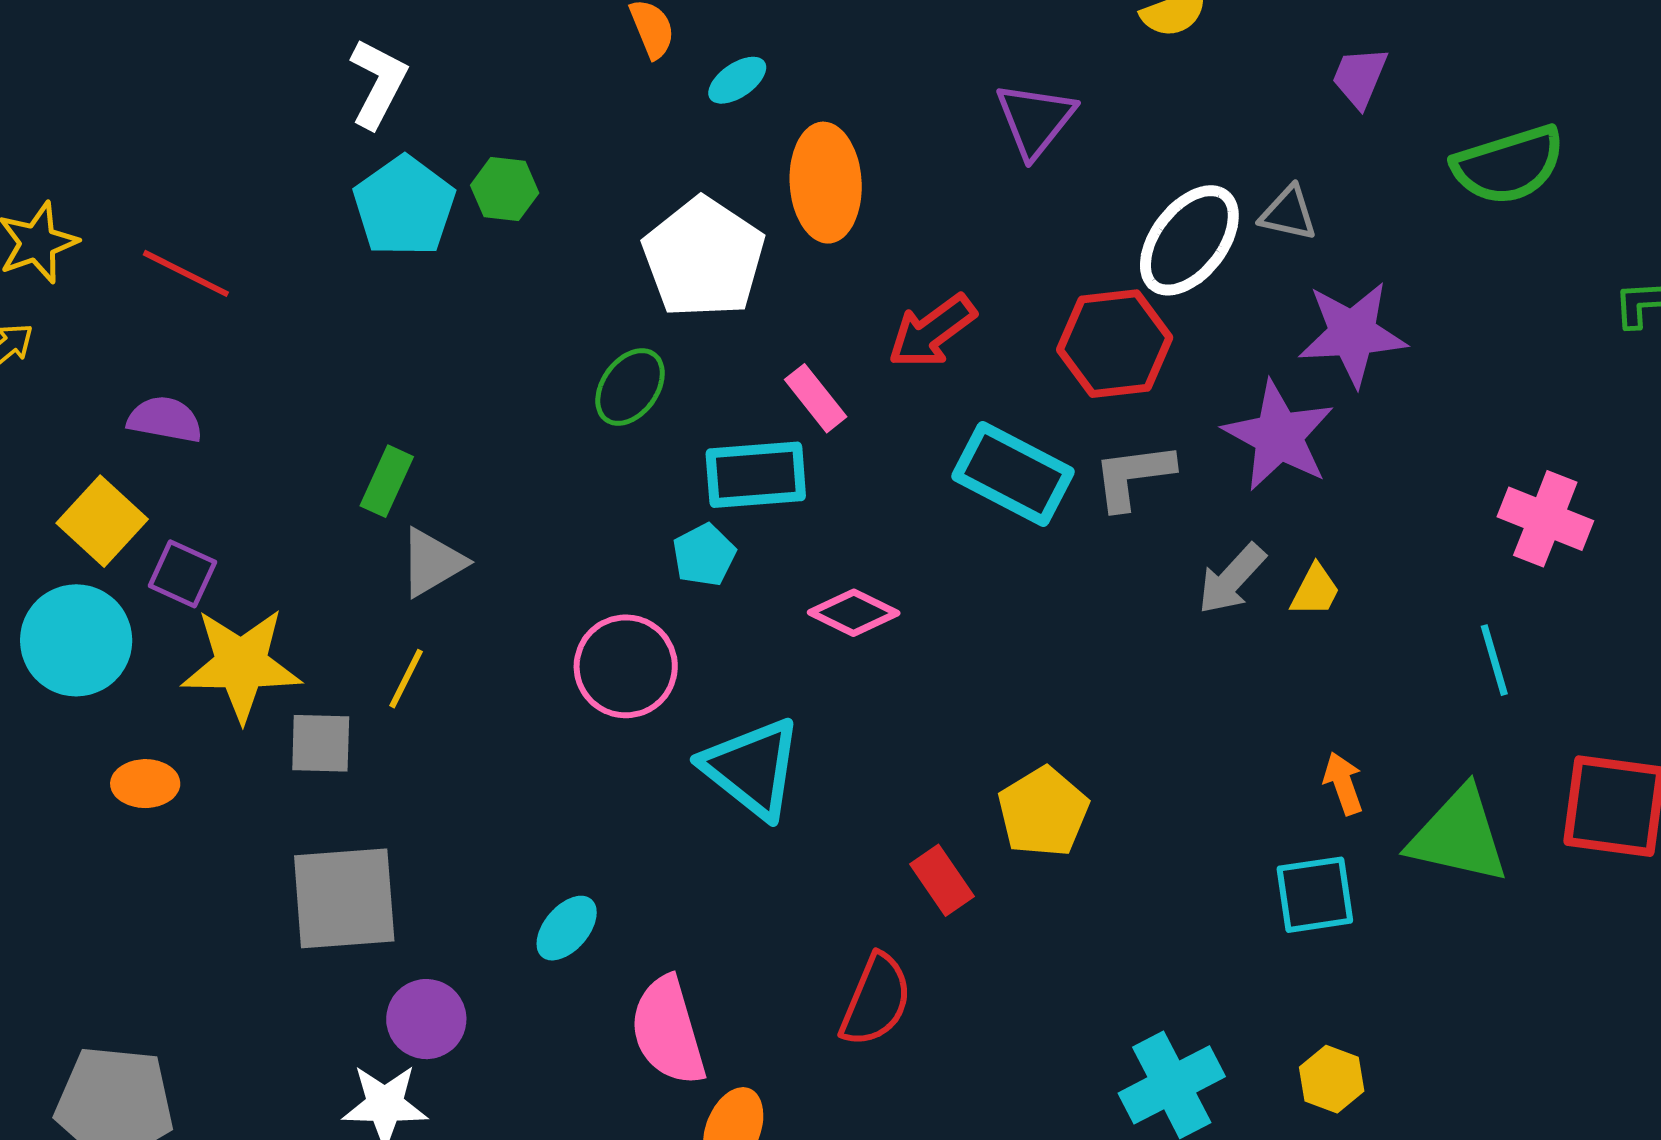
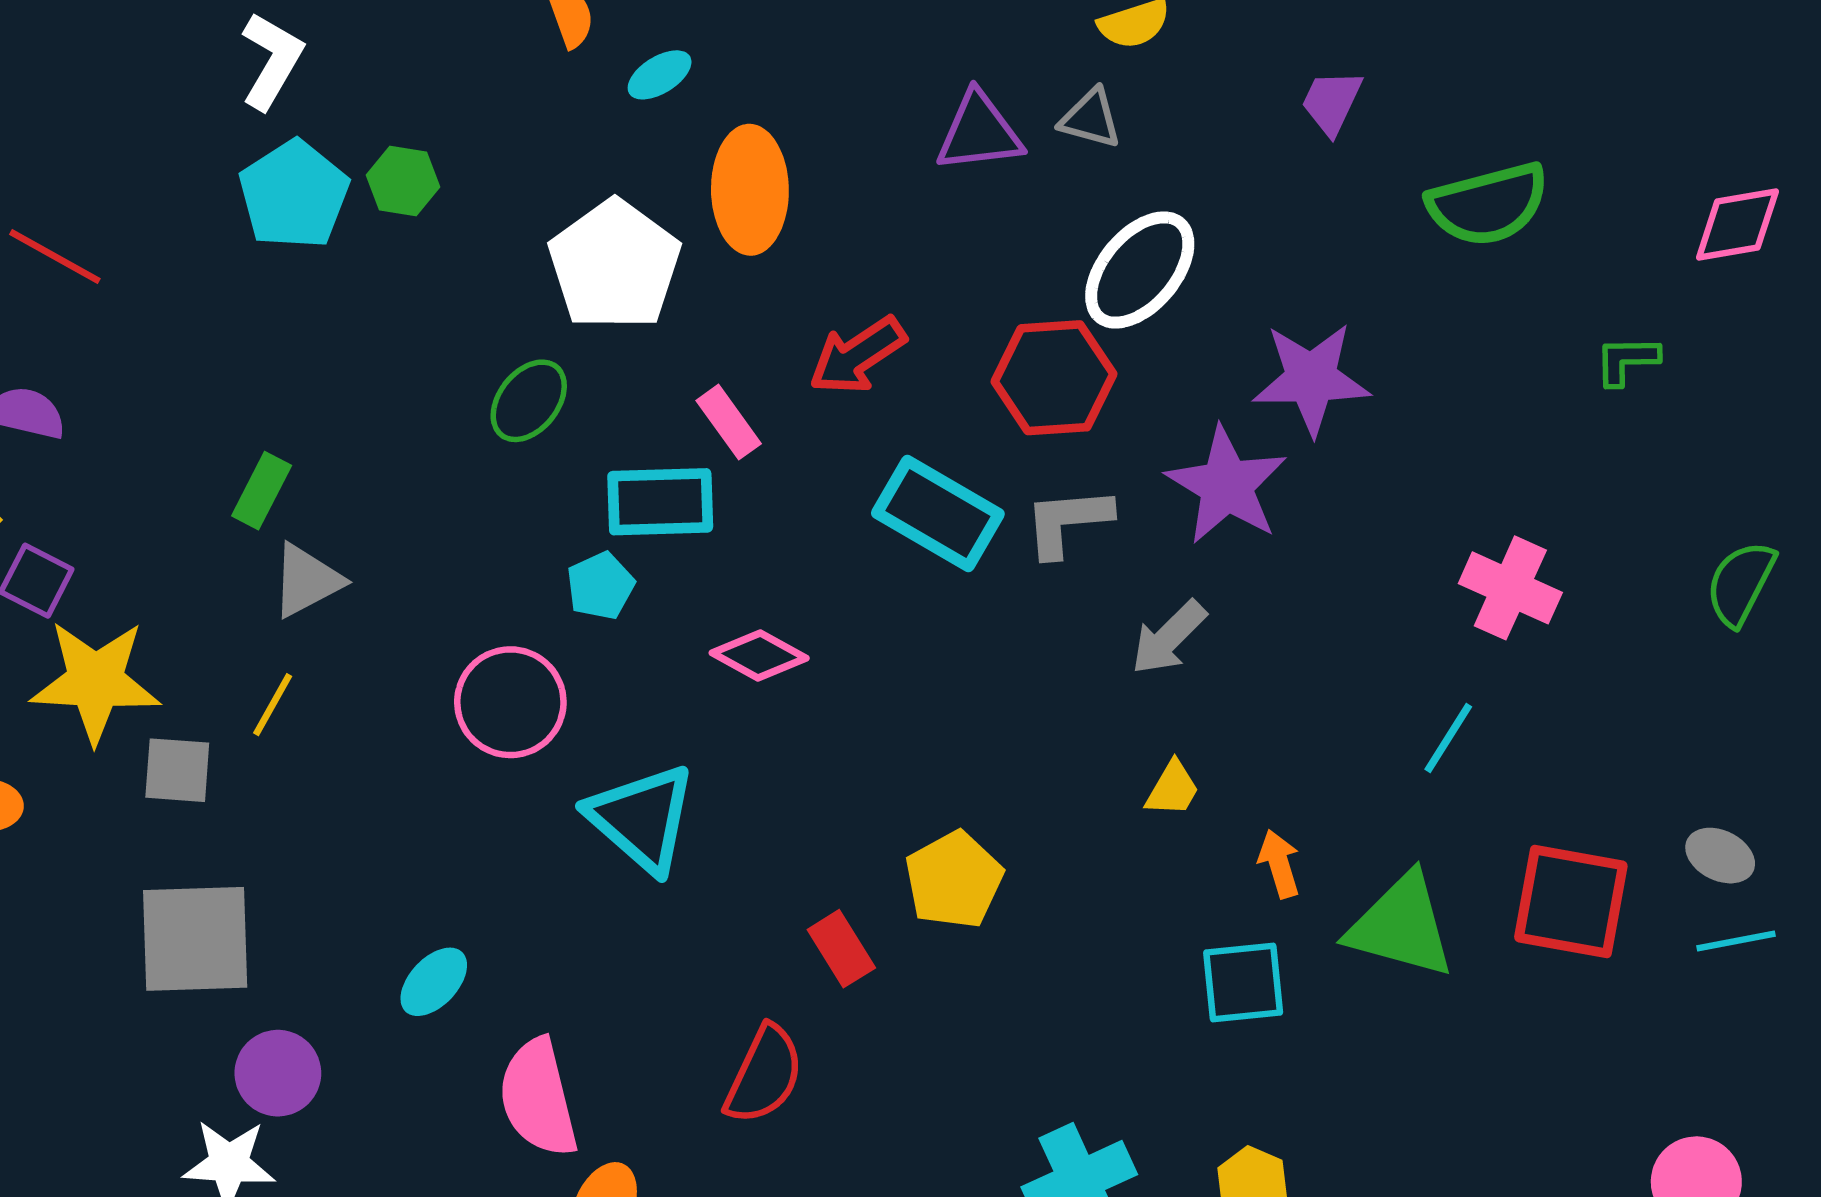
purple triangle: (1035, 120) -> (979, 132), turned 42
gray triangle: (1288, 213) -> (1091, 119), moved
yellow trapezoid: (1315, 590) -> (1172, 789), moved
cyan line: (1494, 660) -> (1448, 738), turned 46

